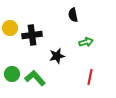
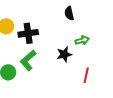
black star: (57, 56) -> (64, 54), moved
green L-shape: (35, 78) -> (28, 60), moved, turned -90

